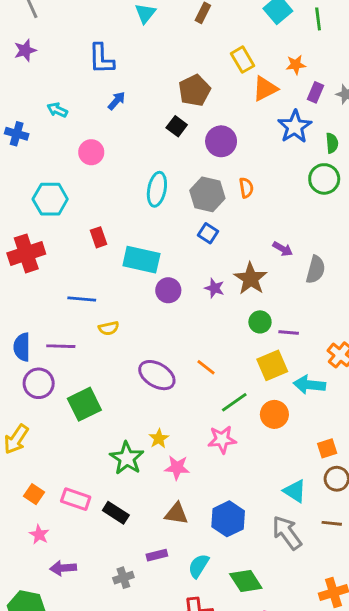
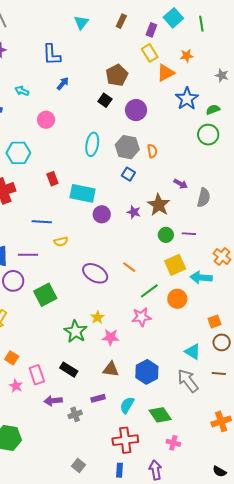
purple rectangle: (315, 92) -> (151, 30), moved
green semicircle: (332, 143) -> (213, 110), turned -104
orange semicircle: (246, 188) -> (152, 151), moved
purple line: (289, 333) -> (189, 234), moved
pink rectangle: (76, 499) -> (37, 375), moved, turned 54
purple arrow: (63, 568) -> (53, 401), moved

